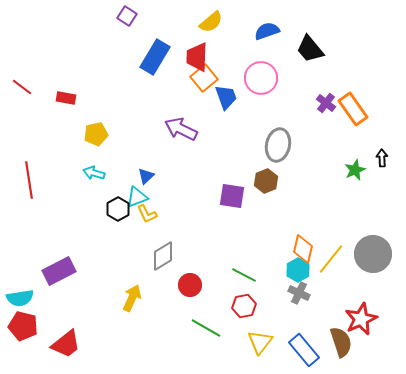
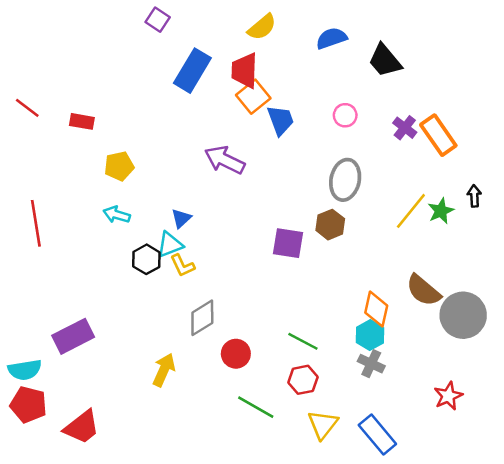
pink circle: (261, 78) -> (345, 115), moved, size x0.6
yellow line: (331, 259) -> (411, 211), moved
red star: (361, 319) -> (448, 396), size x0.7
brown semicircle: (341, 342) -> (423, 290), moved, turned 148

